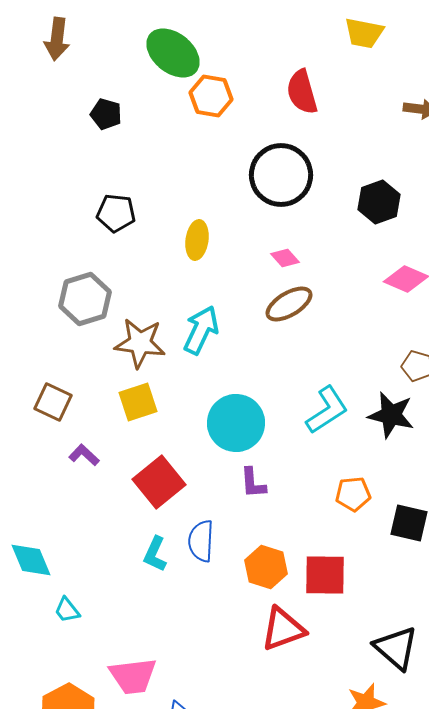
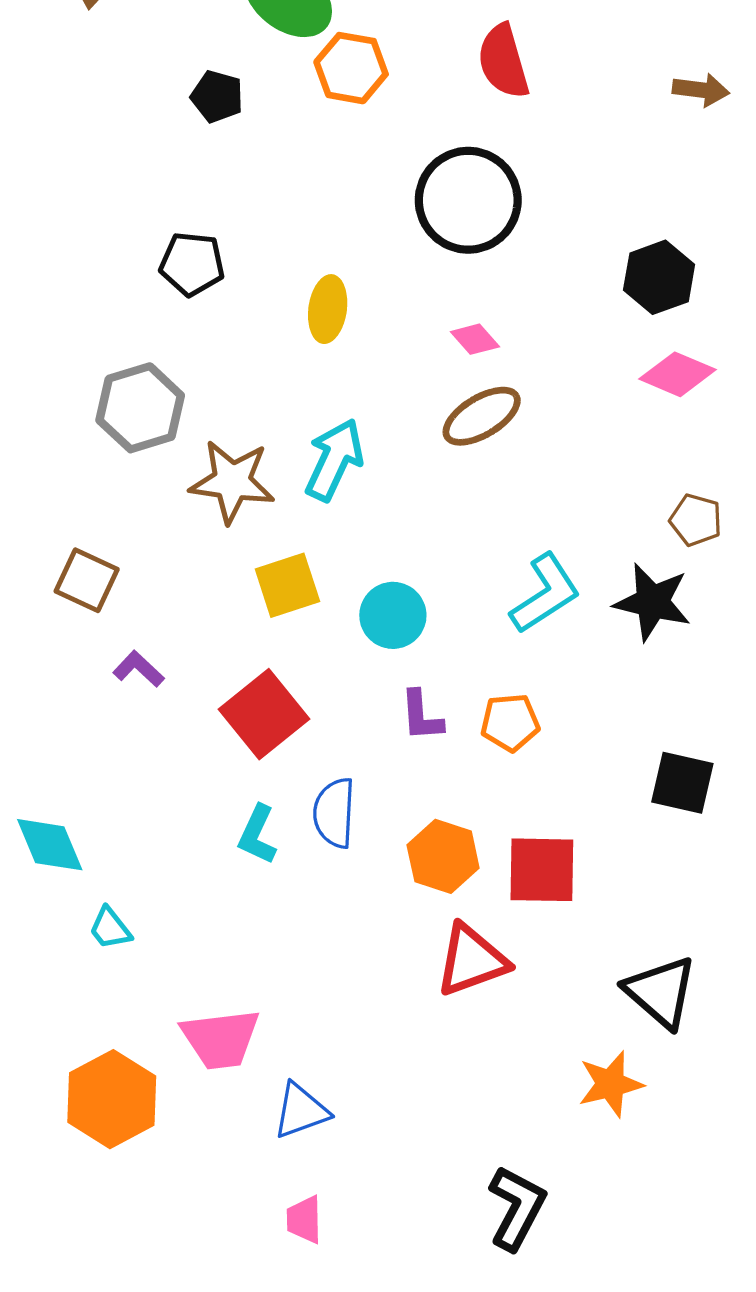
black pentagon: (106, 114) -> (217, 96), moved
black hexagon: (379, 202) -> (659, 277), moved
yellow square: (138, 402) -> (287, 585), moved
cyan circle: (236, 423) -> (393, 615), size x0.7
orange pentagon: (353, 494) -> (510, 722), moved

